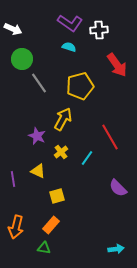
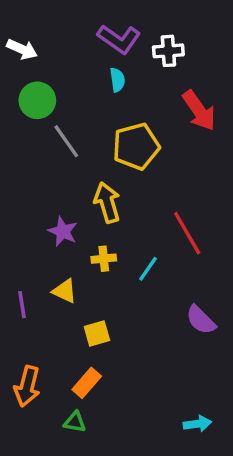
cyan semicircle: (69, 47) -> (117, 80), turned 64
yellow arrow: (63, 119) -> (107, 202), turned -45
yellow cross: (61, 152) -> (104, 259), turned 32

